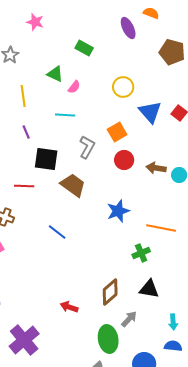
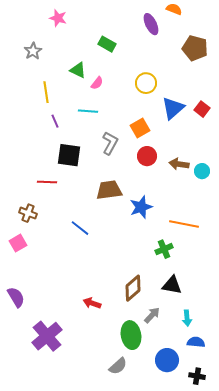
blue triangle: (150, 112) -> (173, 108), turned 30
purple line: (26, 132) -> (55, 121), moved
brown trapezoid: (73, 185) -> (109, 190), moved, turned -44
cyan arrow: (173, 322) -> (187, 318), moved

